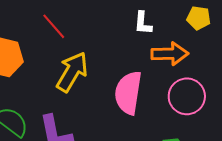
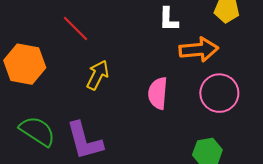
yellow arrow: (72, 72) -> (98, 75), size x0.7
pink semicircle: (128, 93) -> (158, 93), size x0.7

